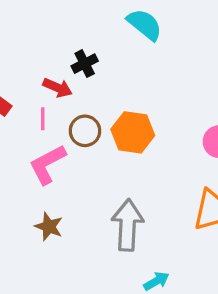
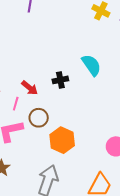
black cross: (85, 64) -> (60, 80), moved
orange hexagon: (133, 132) -> (62, 140), moved

